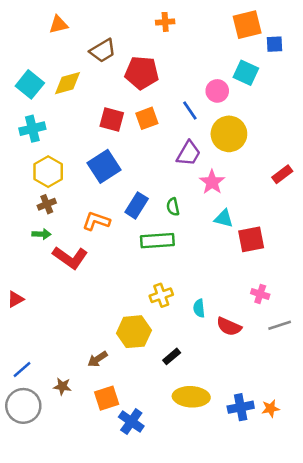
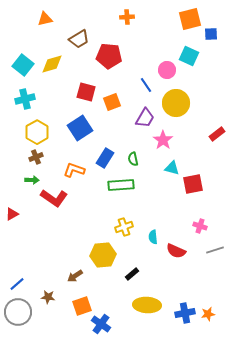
orange square: (147, 118) -> (112, 102), moved
red triangle: (15, 299) -> (12, 214), moved

